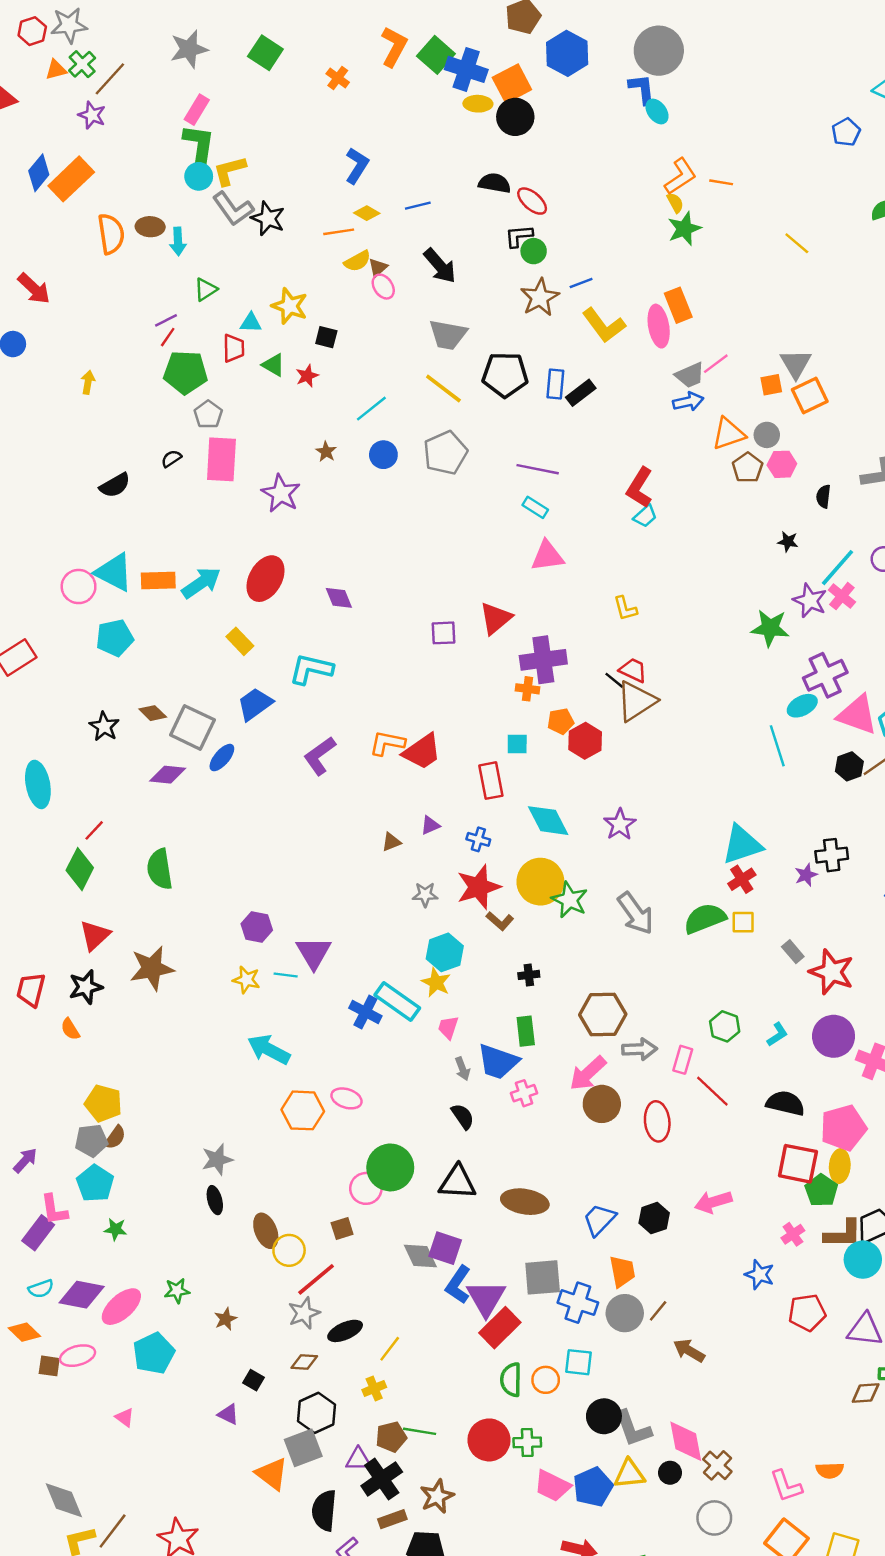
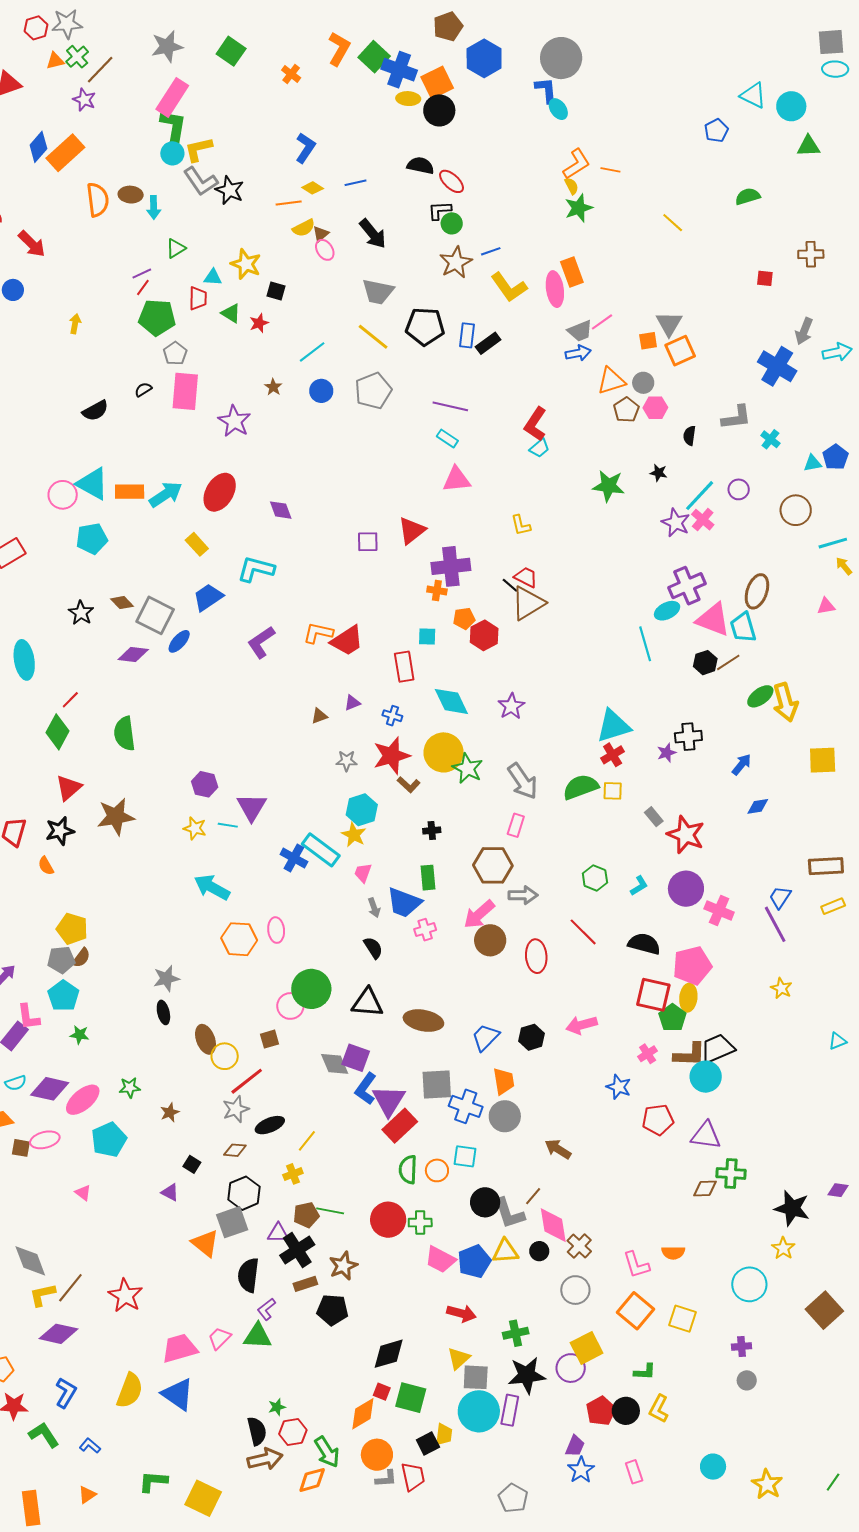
pink rectangle: (197, 110) -> (172, 97), size x1.5
green star: (770, 628) -> (609, 486), moved
pink rectangle: (683, 1060) -> (516, 825), moved
pink ellipse: (347, 1098) -> (276, 930), turned 65
brown line: (658, 1311) -> (533, 1196), moved

